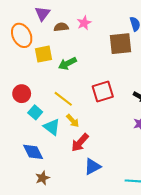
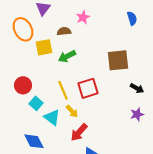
brown semicircle: (61, 27) -> (64, 31), moved
brown square: (120, 44) -> (118, 60), moved
red square: (103, 92) -> (88, 88), moved
yellow line: (63, 99) -> (63, 90), turned 30

